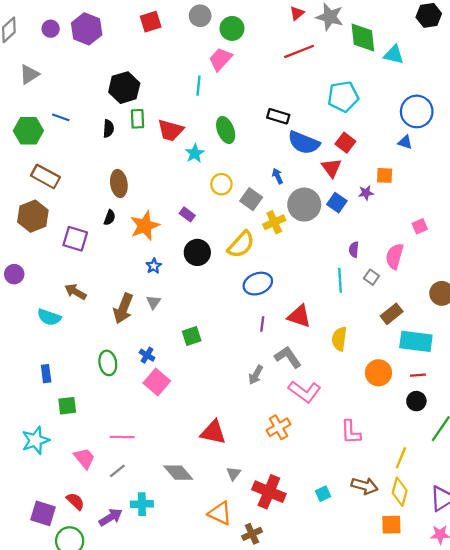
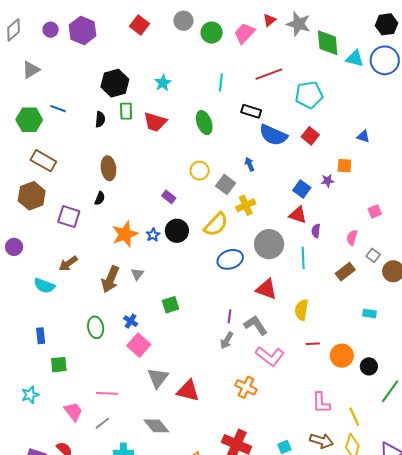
red square: (151, 22) -> (139, 25), turned -36
red line: (299, 51) -> (269, 74), moved
pink trapezoid: (220, 59) -> (245, 33), moved
cyan line: (199, 86) -> (221, 82), moved
blue circle: (417, 111) -> (385, 60), moved
cyan star: (195, 153) -> (163, 83), moved
red triangle: (331, 168) -> (298, 215), moved, turned -36
gray circle: (304, 205) -> (269, 244), moved
orange star: (145, 226) -> (125, 234), moved
pink semicircle: (395, 256) -> (352, 238), size x0.7
blue star: (154, 266) -> (153, 235), moved
gray square: (371, 277) -> (373, 255), moved
brown arrow: (75, 292) -> (68, 264), turned -66
brown rectangle: (392, 314) -> (345, 272), moved
purple line: (262, 324) -> (230, 316), moved
cyan rectangle: (416, 341) -> (370, 313), size x0.5
orange circle: (378, 373) -> (342, 356), moved
red line: (418, 375) -> (313, 344), moved
orange cross: (278, 427) -> (246, 387), turned -35
pink L-shape: (351, 432) -> (321, 403), moved
cyan star: (35, 440) -> (30, 395), size x0.7
yellow line: (401, 458) -> (354, 417), turned -48
gray triangle: (233, 473) -> (158, 378), moved, size x1.6

